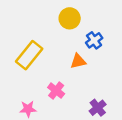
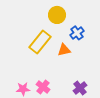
yellow rectangle: (29, 55) -> (40, 42), moved
pink cross: (56, 91) -> (43, 87), moved

